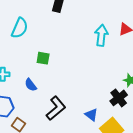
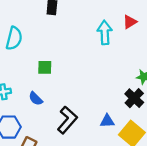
blue triangle: (91, 115) -> (107, 121), turned -32

